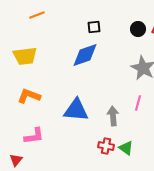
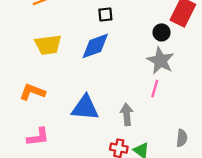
black circle: (138, 29) -> (162, 32), moved
yellow trapezoid: (25, 56) -> (48, 45), moved
pink line: (138, 103) -> (155, 89), moved

